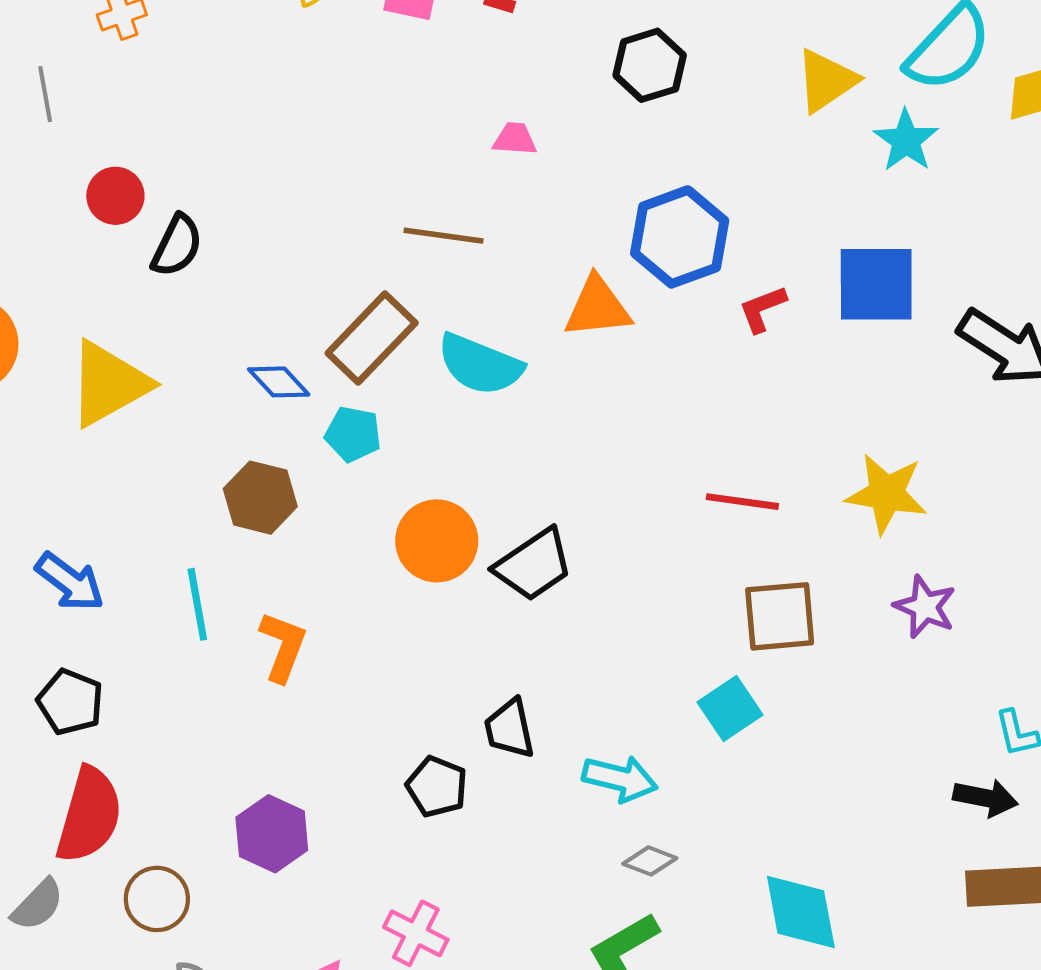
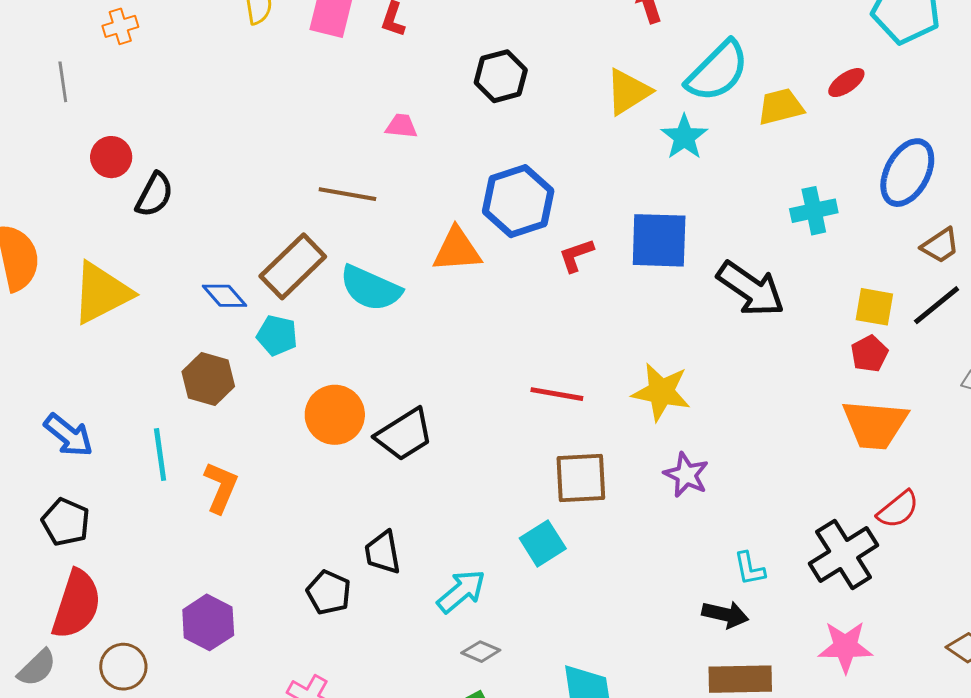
cyan arrow: (620, 779) -> (461, 591), turned -56

